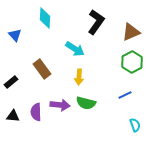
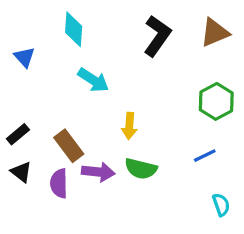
brown triangle: (131, 32) -> (215, 33), moved
cyan arrow: (75, 49) -> (93, 80), moved
brown rectangle: (42, 69) -> (69, 146), moved
black triangle: (13, 116) -> (21, 172), moved, turned 32

